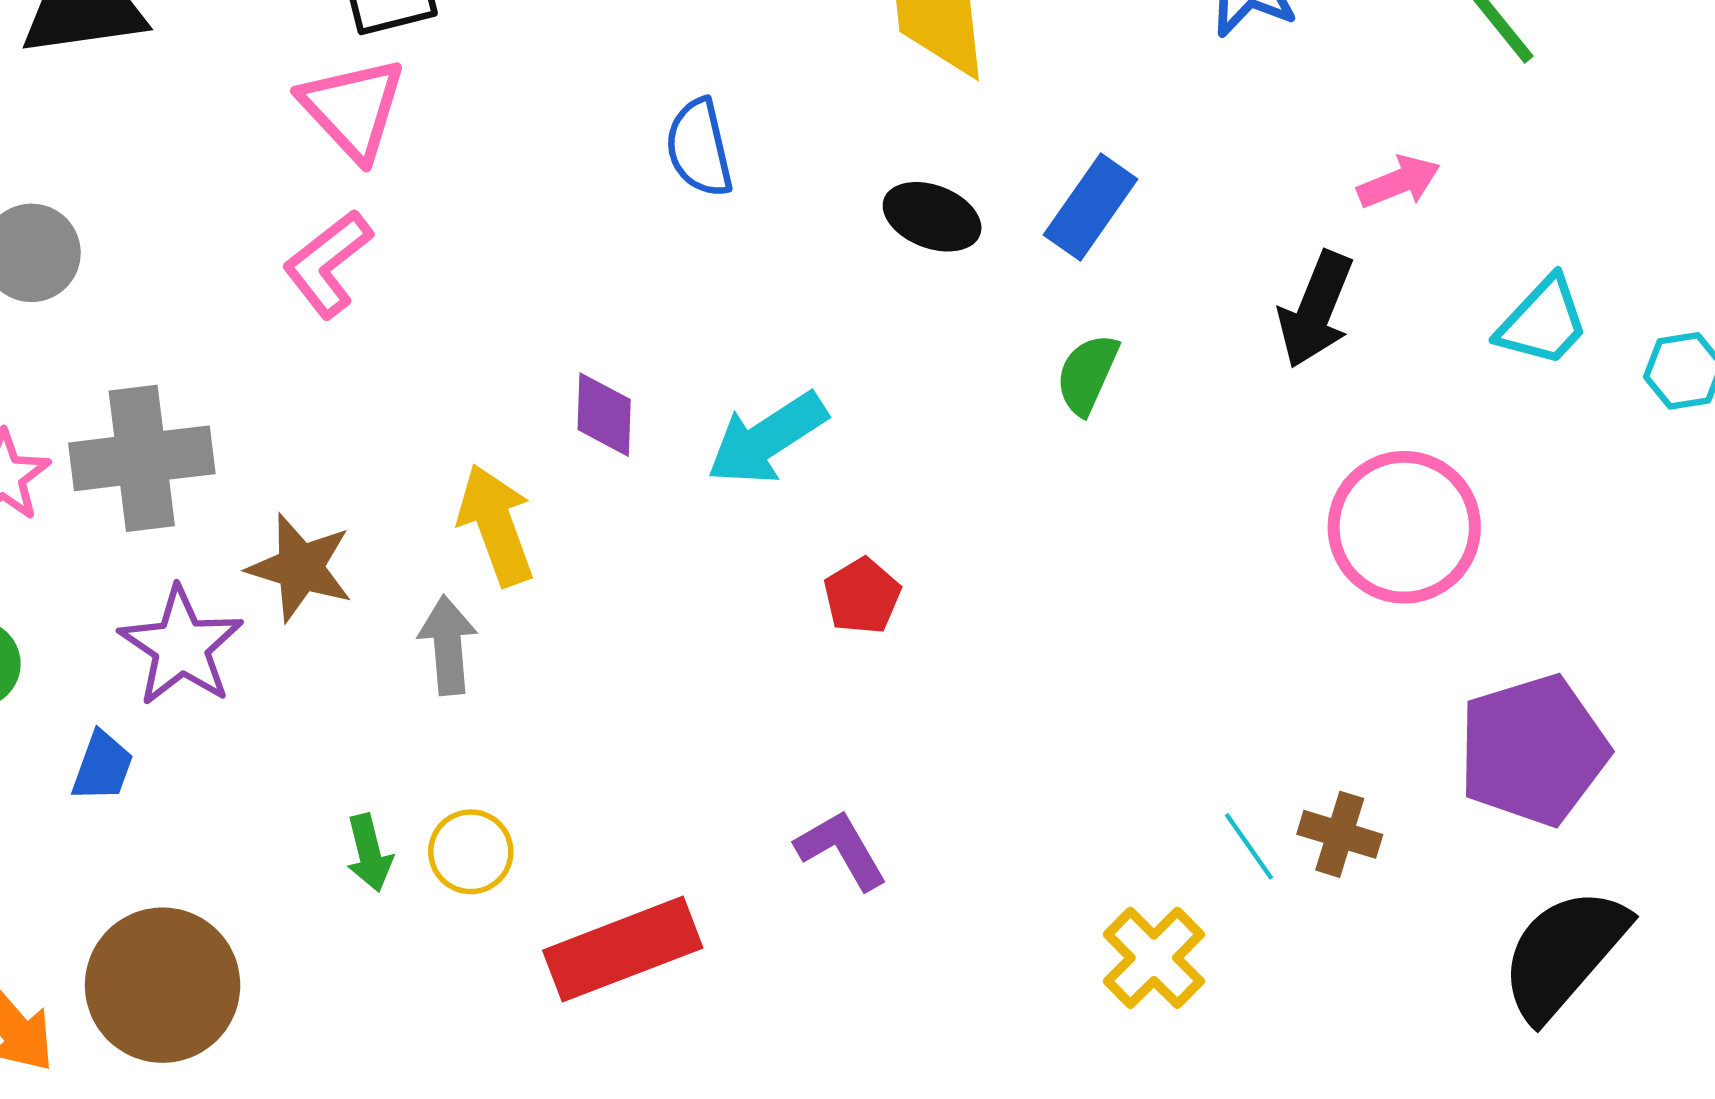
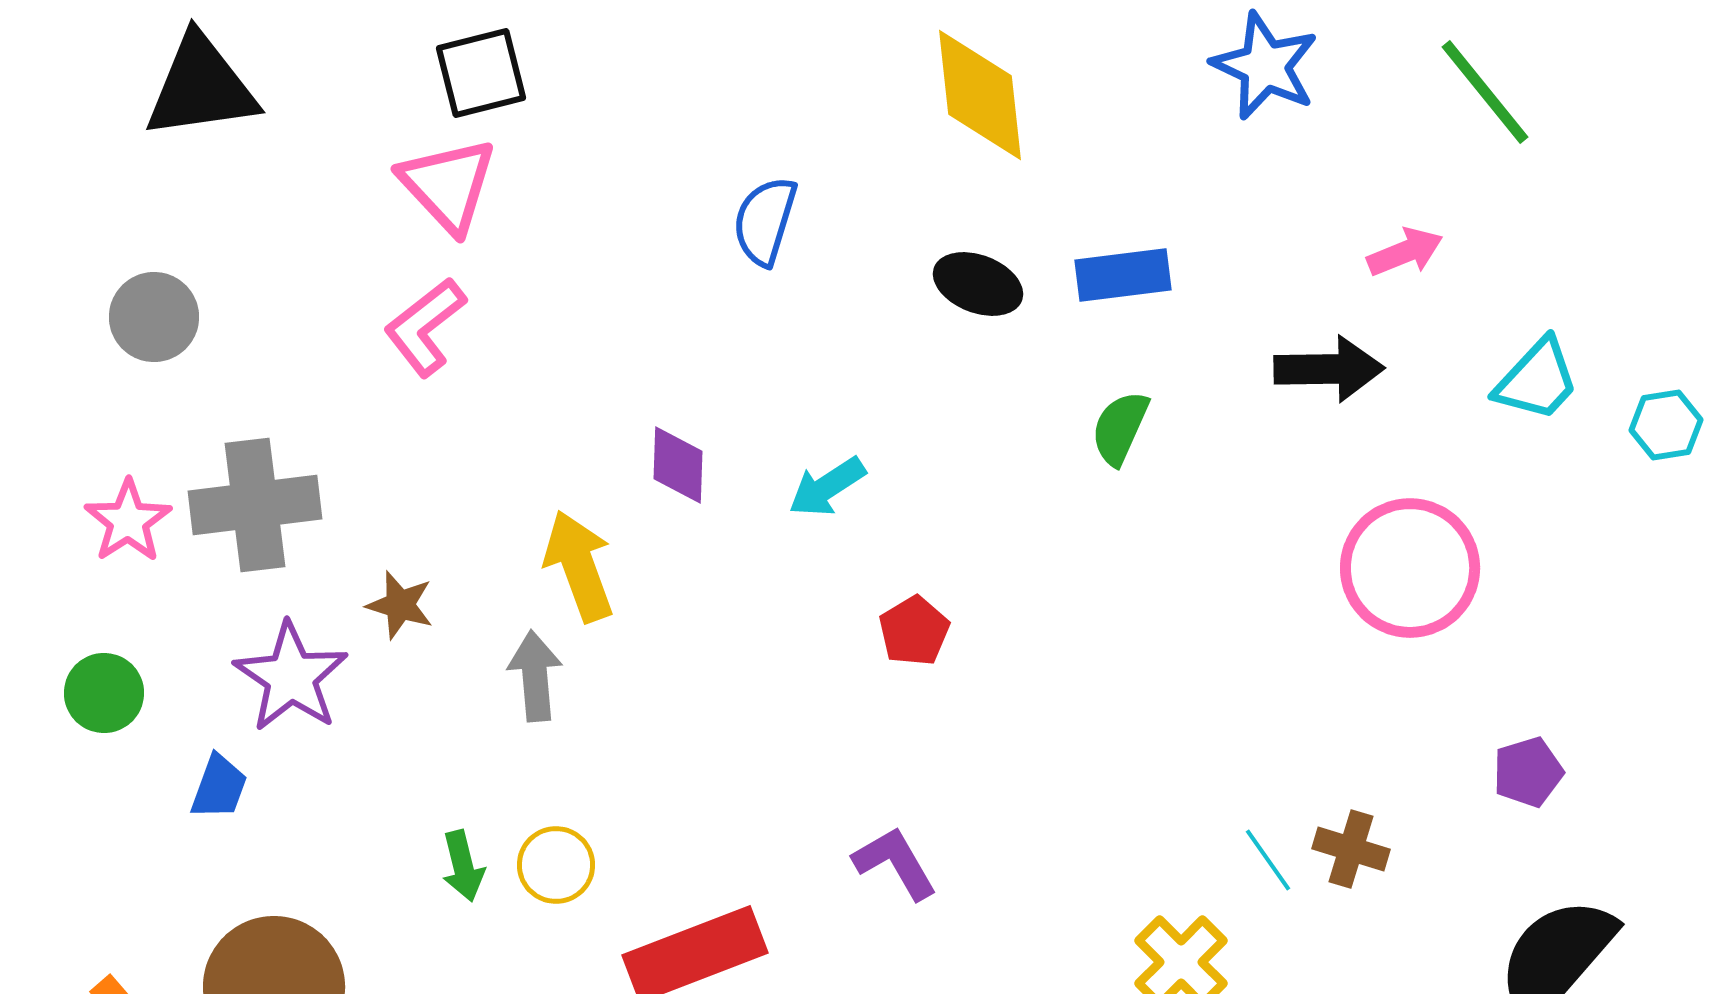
blue semicircle: (699, 148) -> (765, 221), turned 30
blue rectangle: (1091, 207) -> (1123, 275), turned 48
black arrow: (1316, 310) -> (1329, 369), turned -113
cyan arrow: (767, 439) -> (827, 487), size x0.7
brown star: (300, 568) -> (400, 605), size x0.7
purple pentagon: (1533, 750) -> (1528, 772), size x0.5

